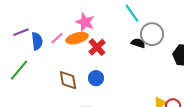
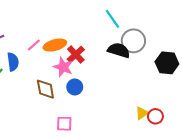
pink star: (85, 22) -> (63, 67), moved
blue semicircle: (37, 41) -> (13, 62), moved
black semicircle: (138, 43) -> (119, 50), size x1.5

